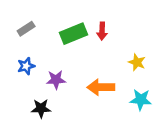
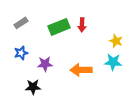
yellow star: (137, 62) -> (116, 41), moved
cyan star: (141, 100) -> (113, 62), moved

